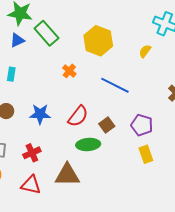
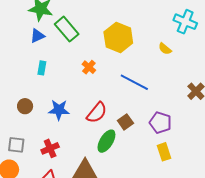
yellow semicircle: (145, 51) -> (165, 49), turned -88
cyan rectangle: (11, 74) -> (42, 68), moved
green ellipse: (88, 144) -> (106, 141), turned -55

